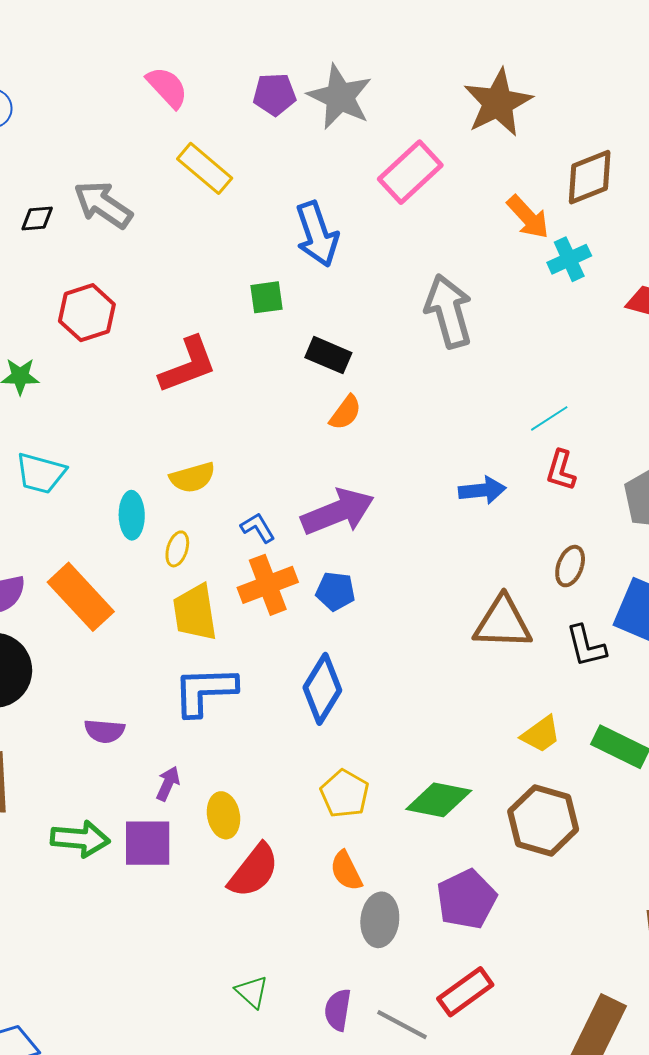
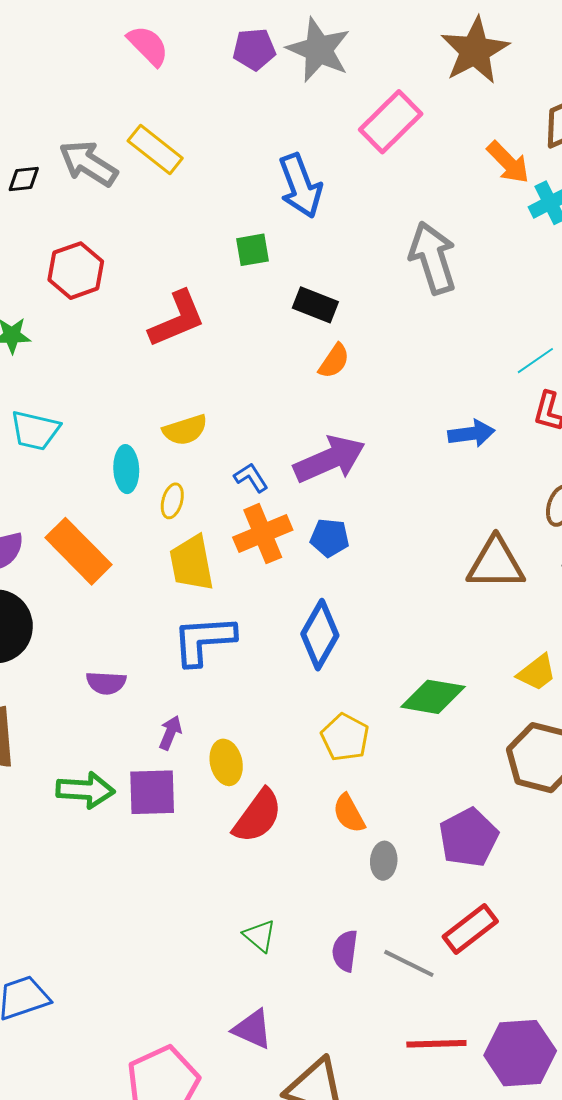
yellow rectangle: (205, 168) -> (155, 149), moved
green diamond: (439, 800) -> (433, 697), moved
gray ellipse: (380, 920) -> (384, 861), size x0.7

